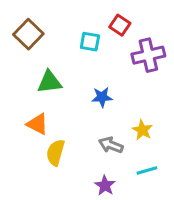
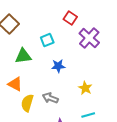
cyan square: (90, 42) -> (47, 40), moved, turned -32
purple cross: (148, 55) -> (89, 38), turned -35
gray arrow: (111, 145) -> (50, 98), moved

